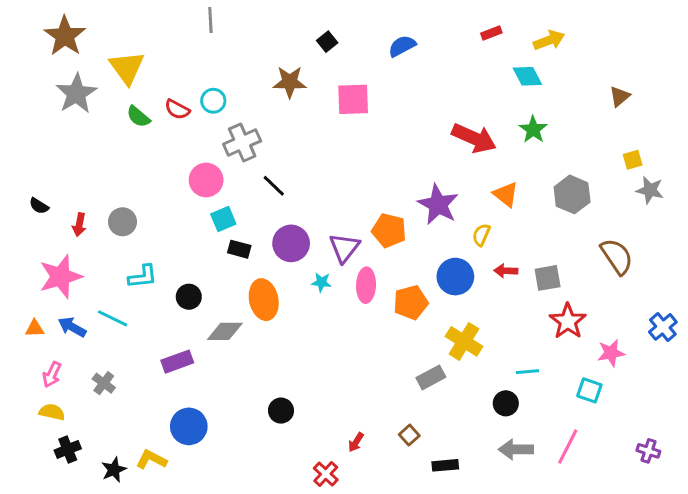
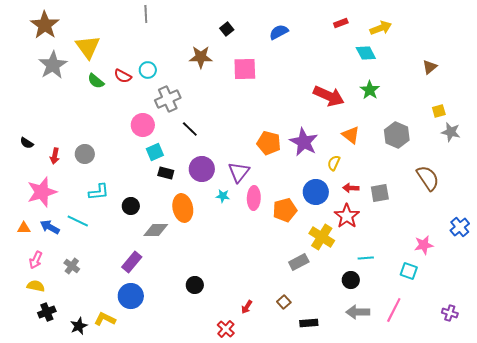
orange pentagon: (389, 230) -> (269, 143), moved
red star: (568, 321) -> (347, 216), moved
purple rectangle: (177, 362) -> (132, 262), moved, turned -30

